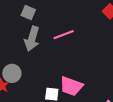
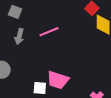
gray arrow: (32, 39) -> (19, 36), size x0.7

